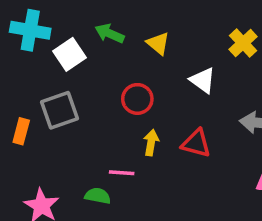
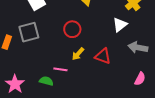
white triangle: (203, 80) -> (120, 25), moved, turned 42
yellow arrow: (151, 143) -> (78, 54), turned -152

